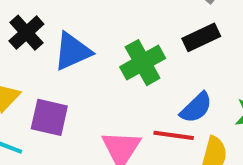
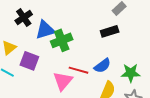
green cross: (143, 63) -> (62, 40), moved
red line: (174, 135) -> (78, 70), moved

